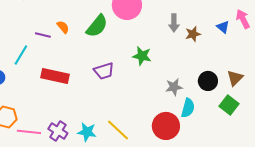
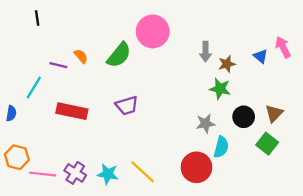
green star: (142, 56) -> (220, 89), moved

